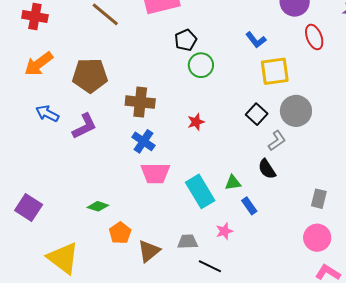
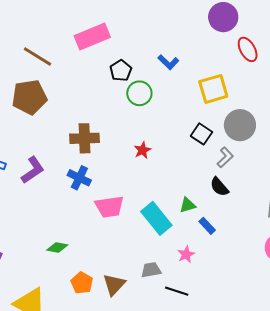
blue L-shape: (256, 40) -> (168, 62), moved
brown pentagon: (90, 75) -> (29, 97), moved
blue cross: (143, 141) -> (79, 178), moved
orange pentagon: (120, 233) -> (82, 283), moved

